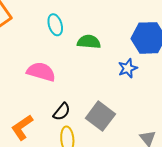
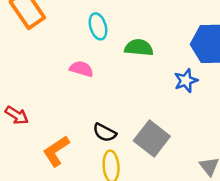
pink semicircle: (41, 72) -> (81, 69), moved, size x0.7
black semicircle: (62, 112) -> (105, 133), turned 78

